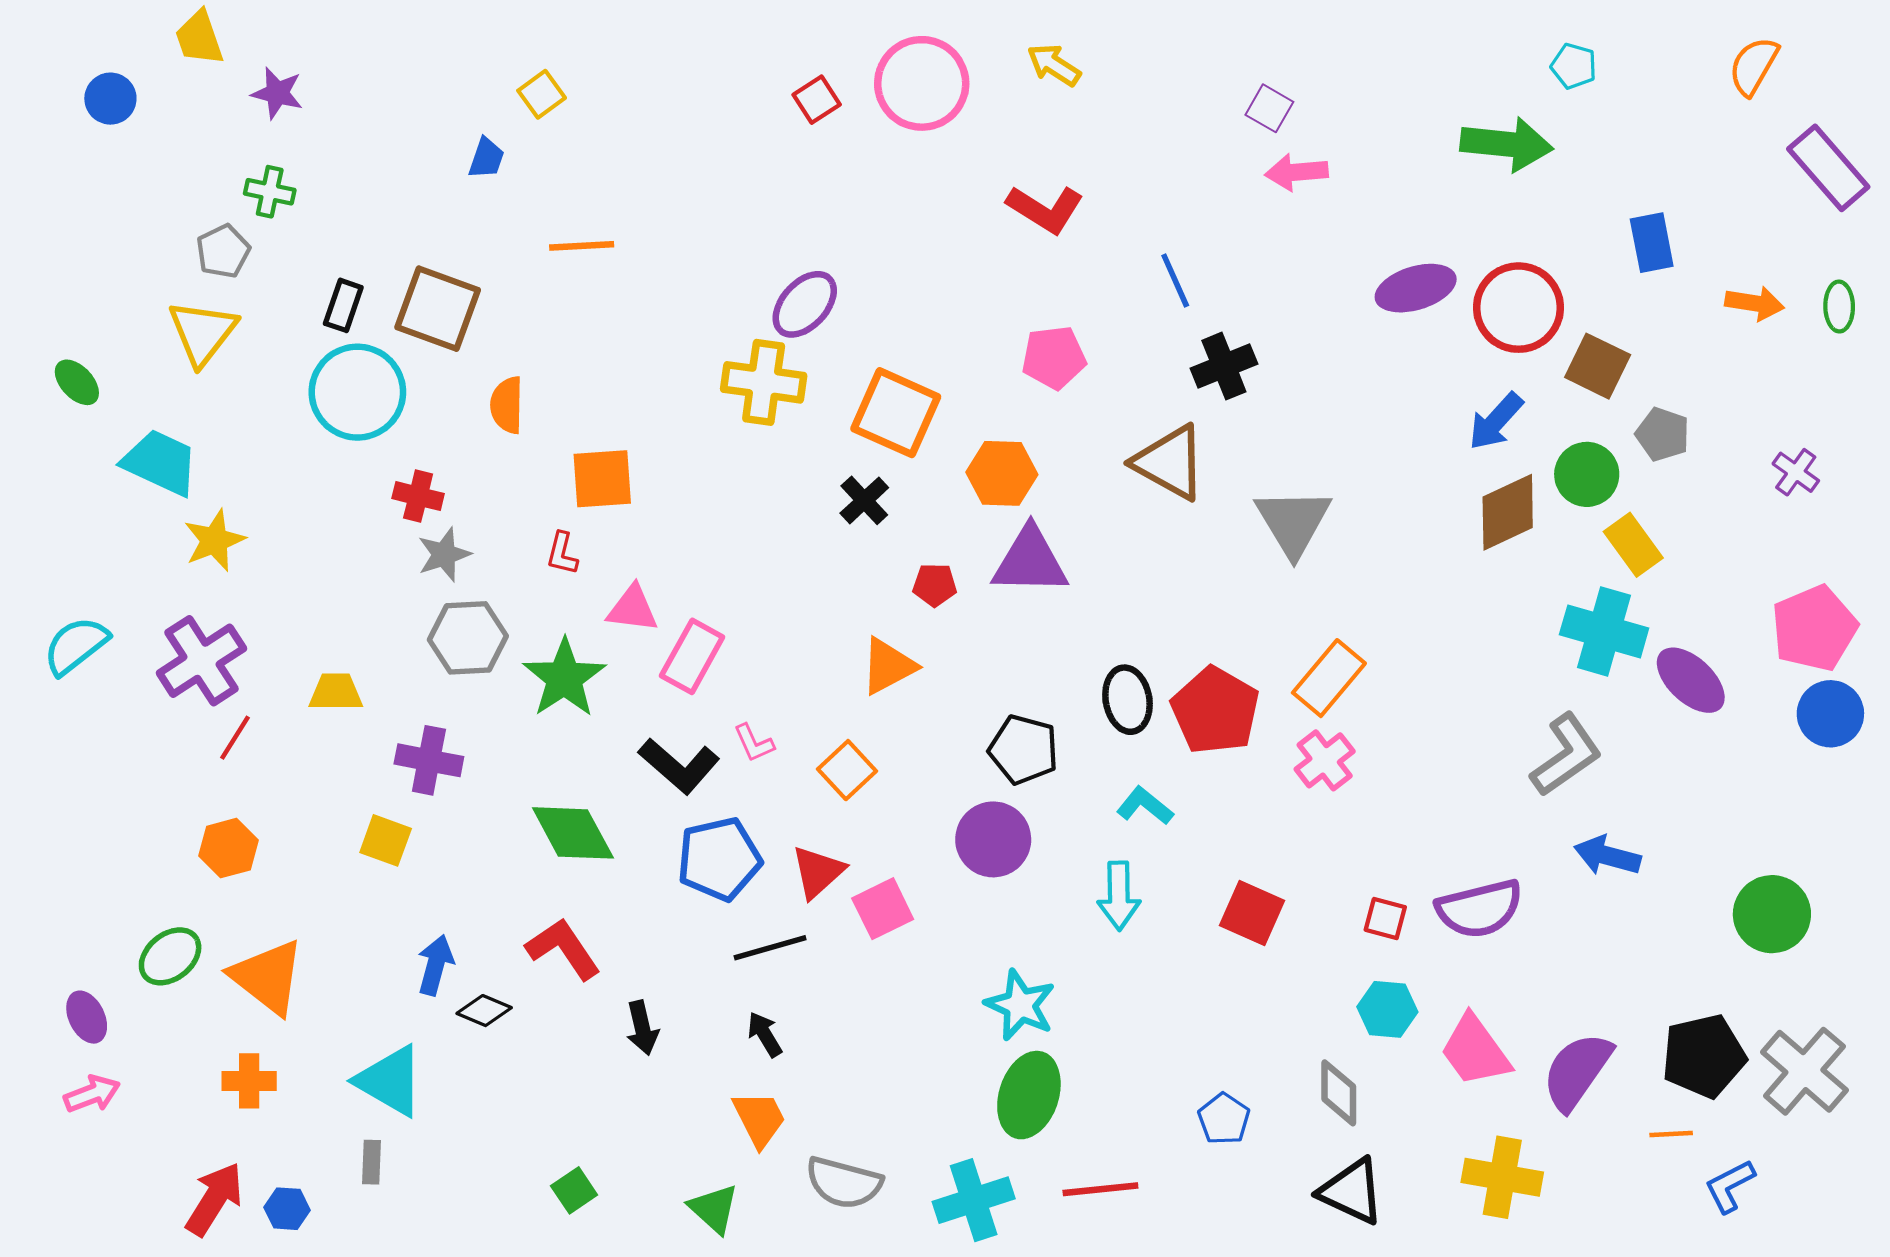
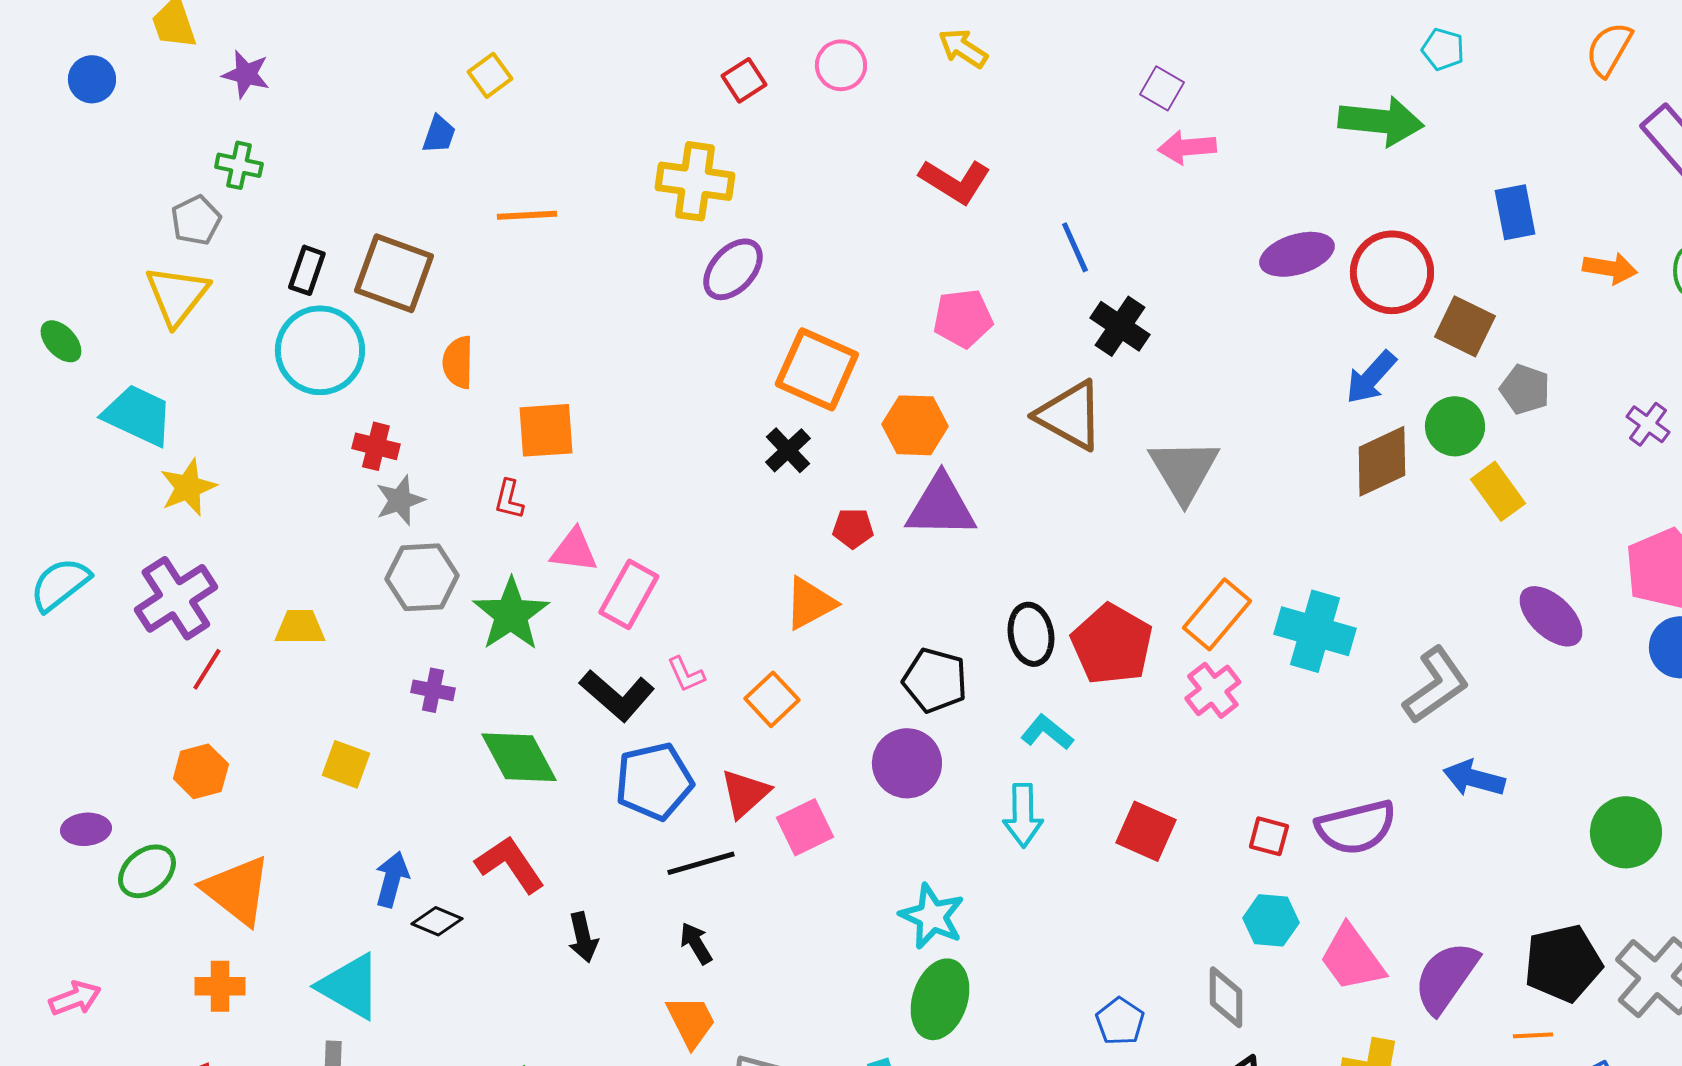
pink circle: (922, 83) -> (841, 65), size x0.6
black cross: (1224, 366) -> (1120, 326), turned -34
yellow cross: (764, 382) -> (695, 181), moved
cyan cross: (1604, 631) -> (1315, 631), moved
purple cross: (429, 760) -> (433, 690), moved, size x0.7
purple ellipse: (87, 1017) -> (86, 829), moved, turned -69

